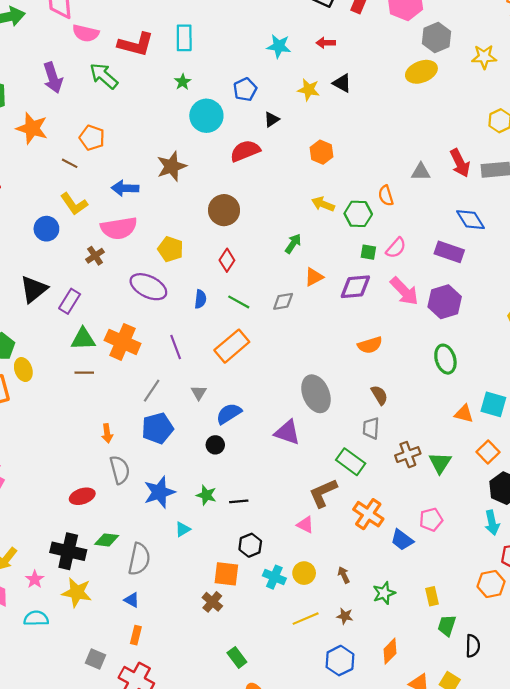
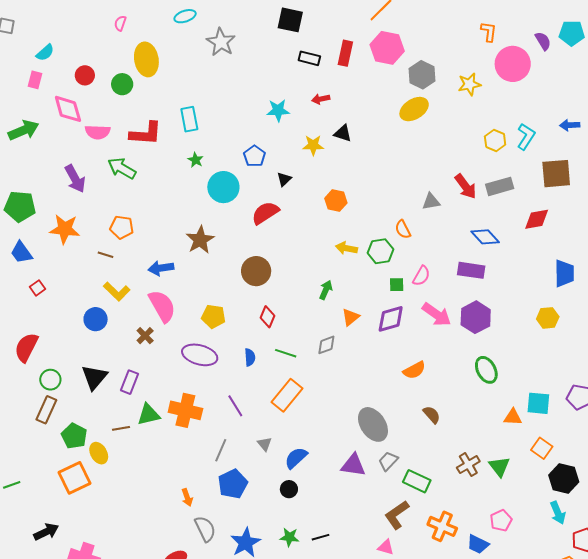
pink semicircle: (119, 228) -> (162, 306), turned -100
brown line: (84, 373) -> (121, 428), moved
gray trapezoid: (371, 428) -> (388, 461), moved, turned 50

